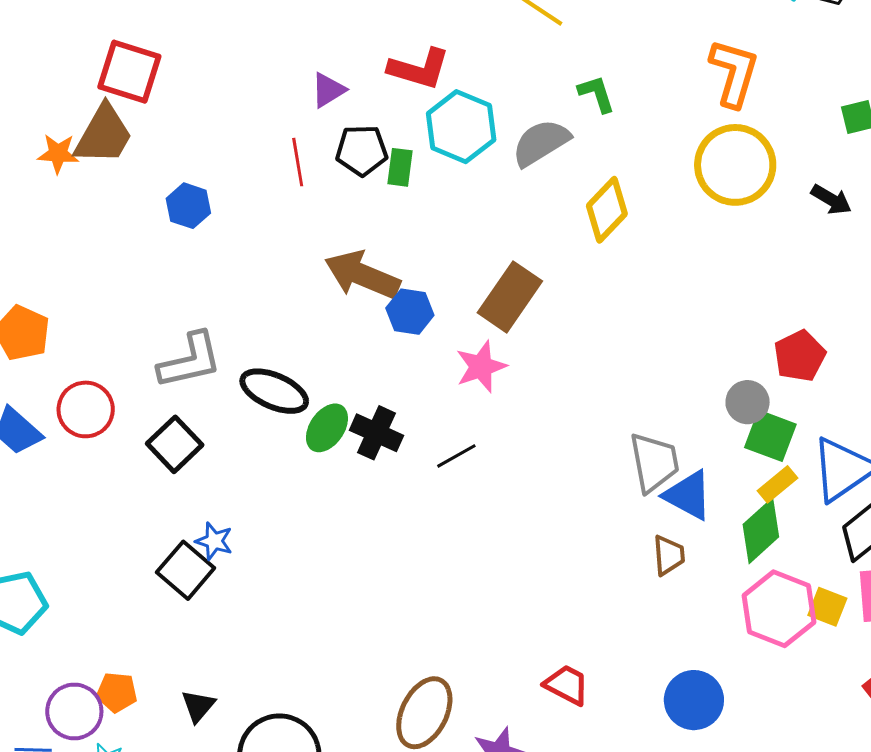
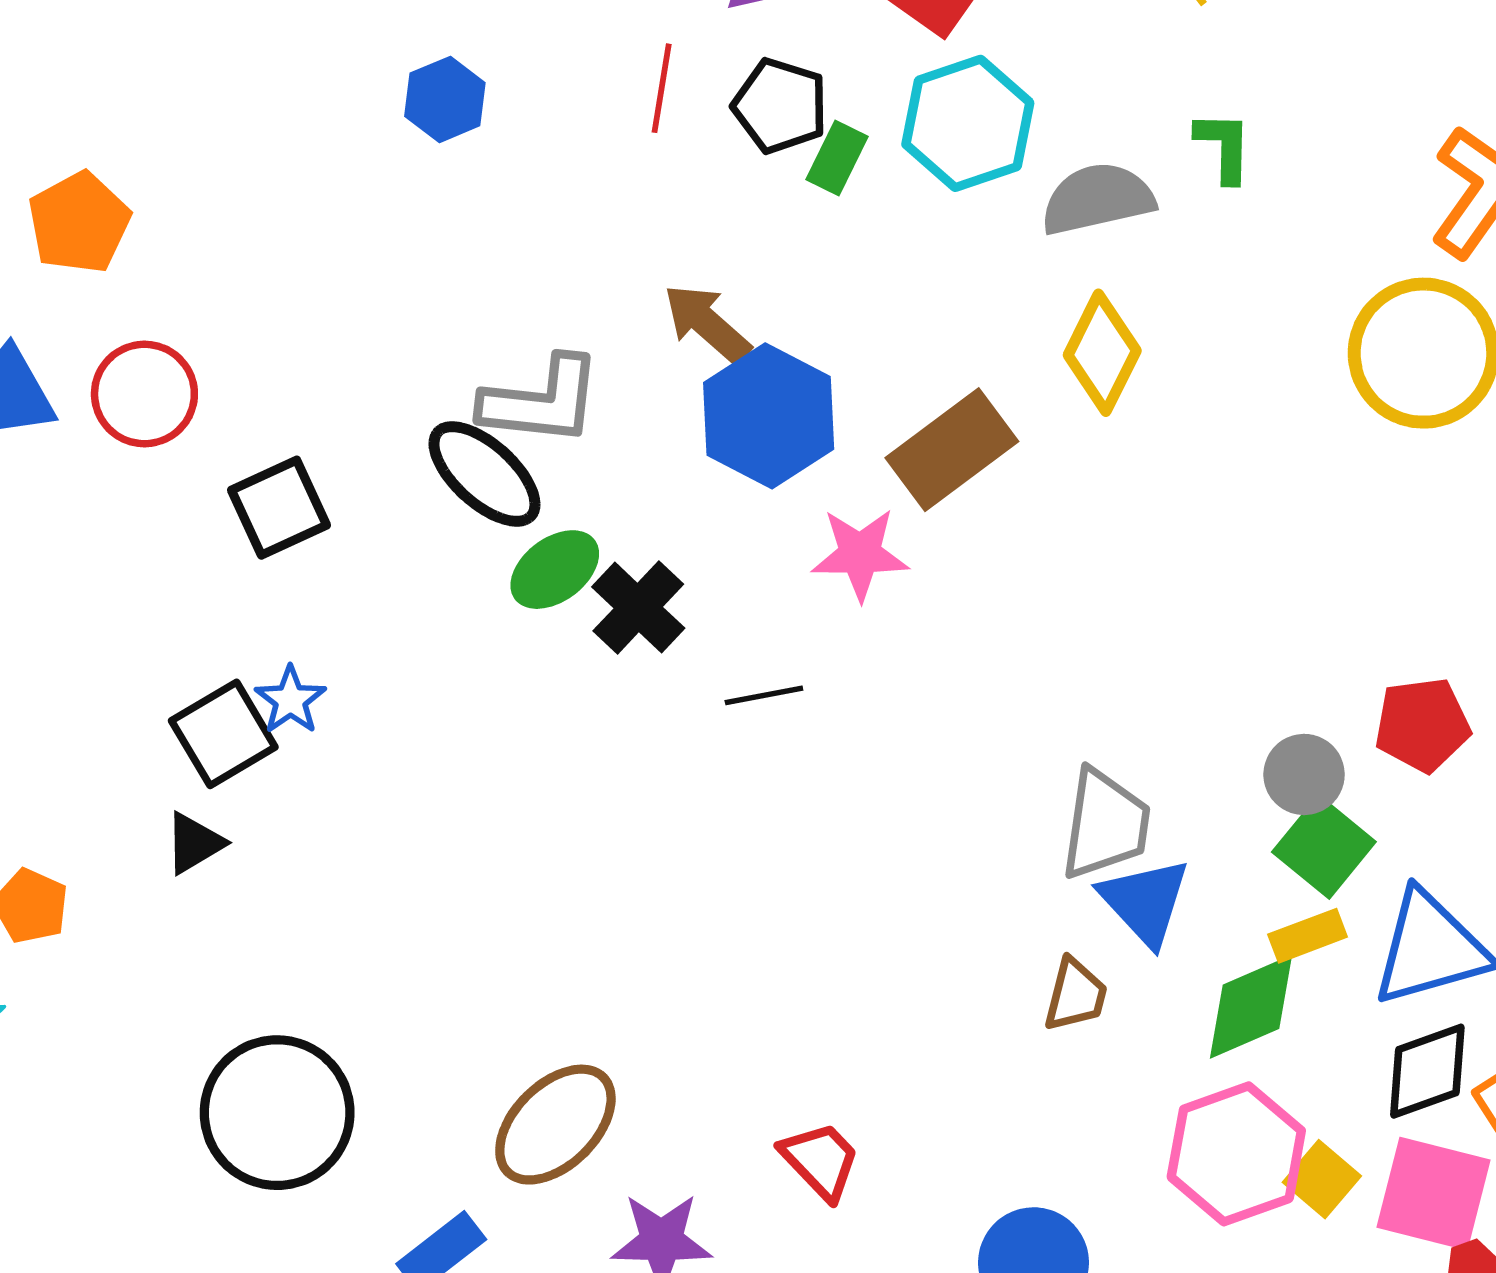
yellow diamond: (607, 210) -> (1102, 353), moved, turned -36
brown arrow: (362, 275) -> (707, 324), size x0.7
blue hexagon: (410, 312) -> (769, 416), size x1.6
gray L-shape: (190, 361) -> (541, 401), moved
black triangle: (198, 706) -> (194, 843), moved

